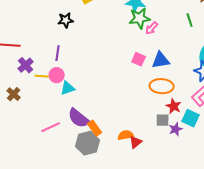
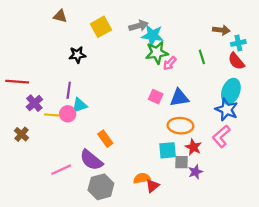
green line: (190, 20) -> (202, 57), moved
cyan triangle: (68, 88) -> (79, 105), moved
cyan square: (191, 118) -> (168, 150), moved, turned -30
orange rectangle: (95, 128) -> (105, 139), moved

